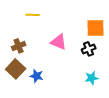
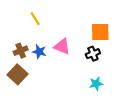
yellow line: (33, 15) -> (35, 19), turned 56
blue star: (37, 76) -> (39, 52), moved

